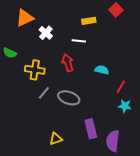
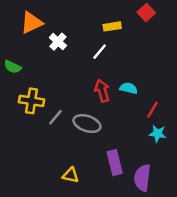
white line: (79, 41) -> (100, 52), turned -56
red arrow: (68, 63) -> (102, 91), moved
yellow cross: (35, 70) -> (32, 101), moved
yellow triangle: (56, 139) -> (71, 175), turned 32

